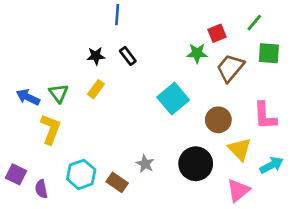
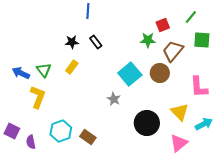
brown circle: (218, 120) -> (160, 73), moved
gray star: (145, 164) -> (114, 99), moved

